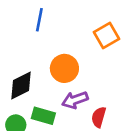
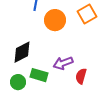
orange circle: (64, 68) -> (55, 20), moved

